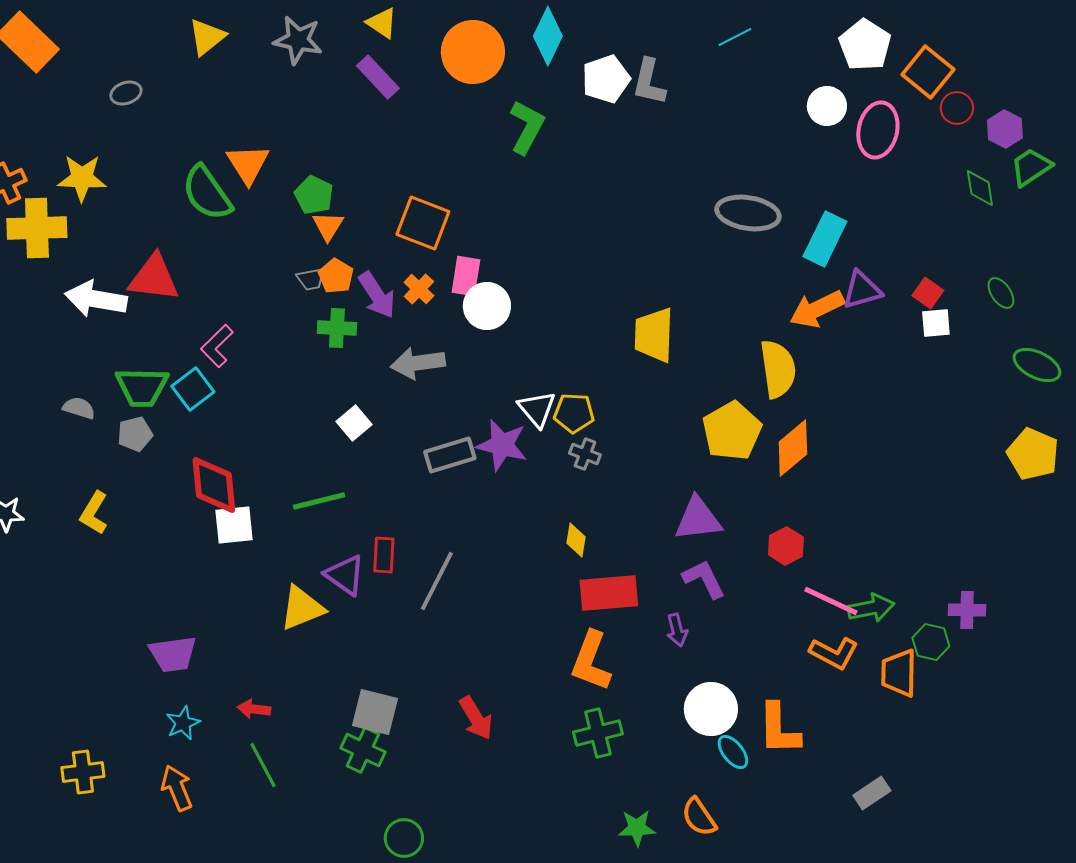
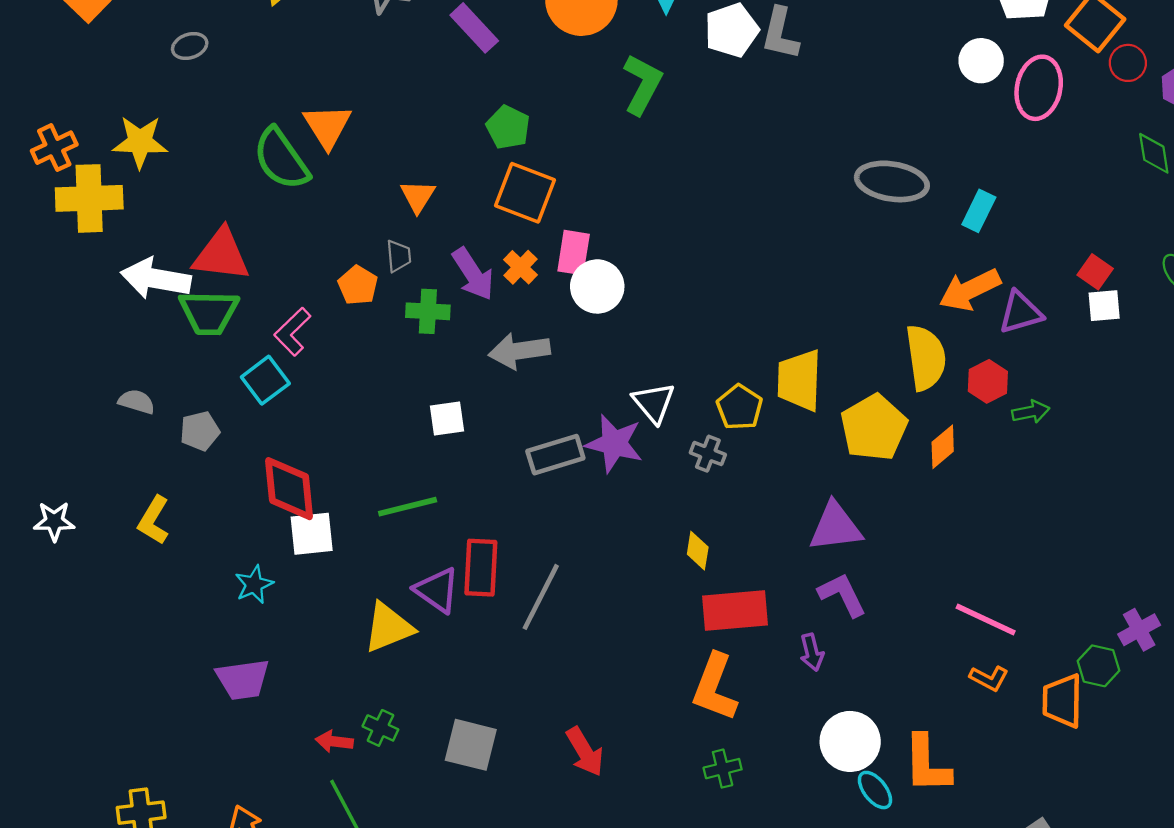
green pentagon: (314, 195) -> (508, 127), moved
cyan rectangle: (825, 239) -> (979, 211), size x0.7
orange pentagon: (336, 276) -> (358, 285), moved
gray trapezoid: (311, 279) -> (399, 256), turned -84
purple triangle: (862, 290) -> (1021, 312), moved
yellow trapezoid: (654, 335) -> (799, 380), moved
green trapezoid: (142, 387) -> (209, 312), moved
yellow pentagon: (574, 413) -> (739, 407), moved, turned 30
white square: (354, 423) -> (447, 419), turned 32
orange diamond: (793, 448) -> (943, 447), size x0.7
red hexagon: (786, 546) -> (988, 381), moved
red rectangle: (384, 555) -> (481, 568), size x1.4
green arrow: (871, 608) -> (1031, 412), moved, size x0.7
purple cross: (967, 610) -> (1139, 630), turned -30
orange L-shape: (834, 653) -> (989, 678), size x0.7
cyan star: (183, 723) -> (254, 585), moved
green cross: (598, 733) -> (723, 769), size x0.7
green cross: (363, 750) -> (380, 728), moved, size x0.7

